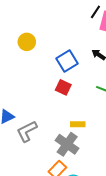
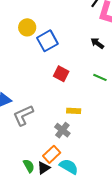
blue square: (67, 61) -> (47, 41), moved
gray cross: (67, 144) -> (62, 130), size x0.7

